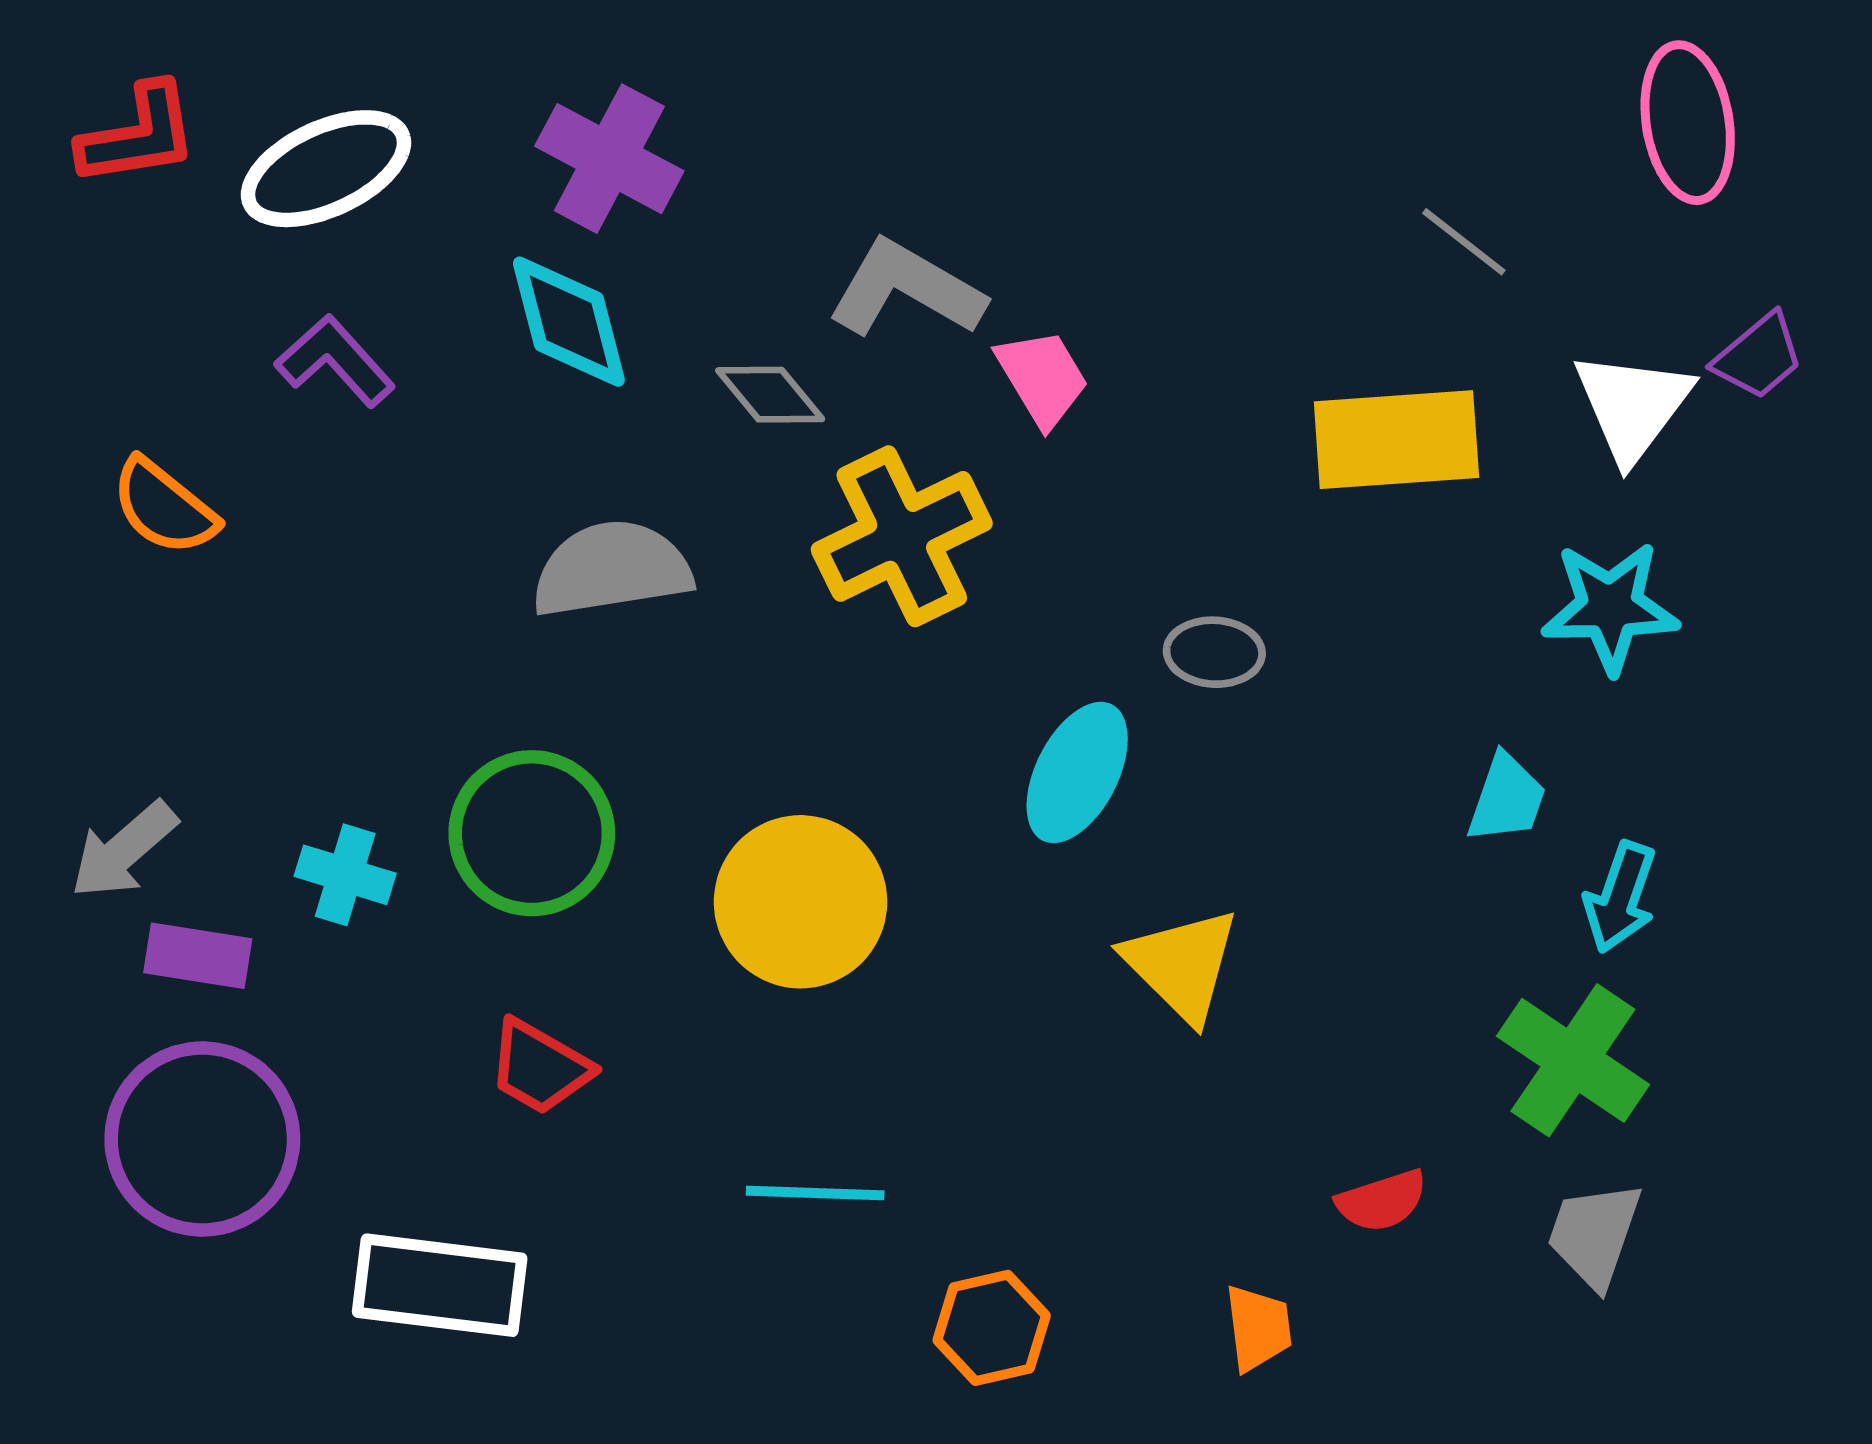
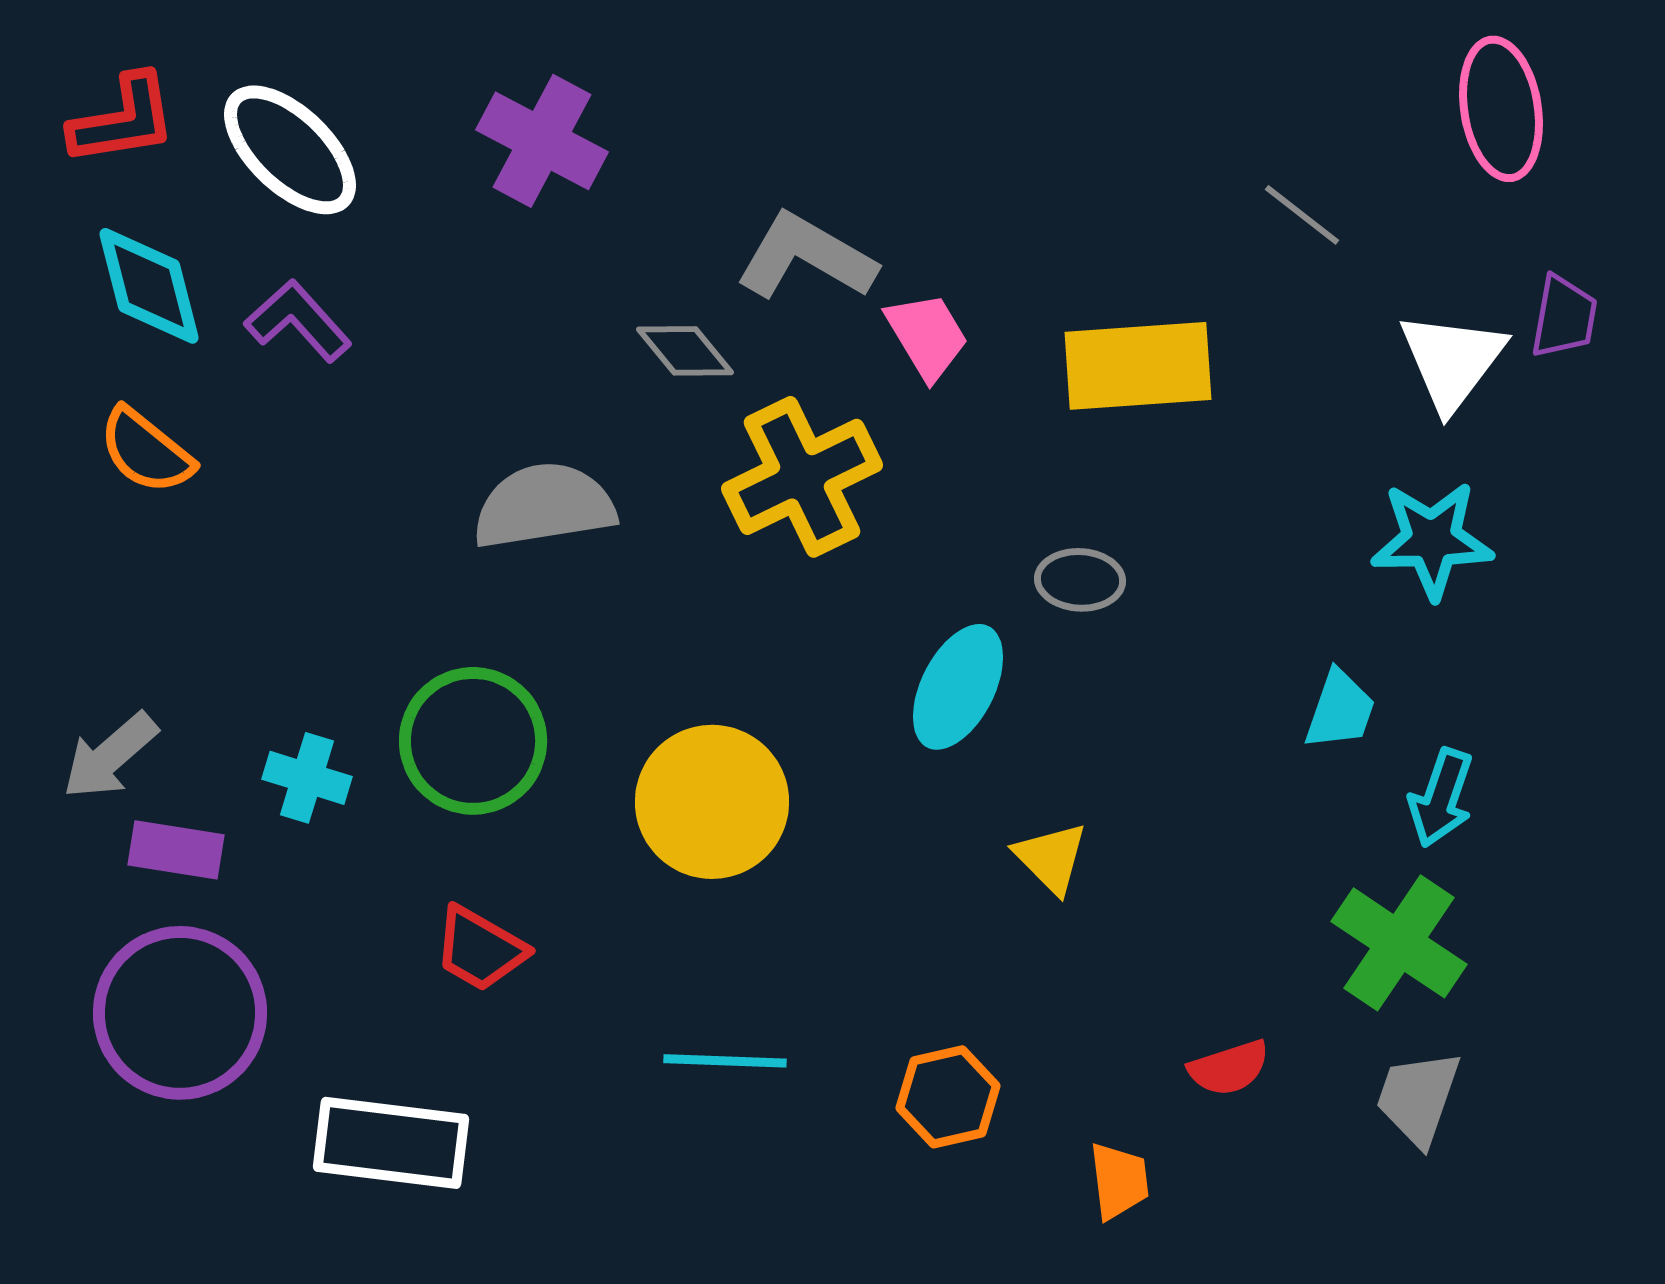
white ellipse: (326, 169) -> (290, 150), turned 69
cyan diamond: (569, 322) -> (149, 286), moved
purple trapezoid: (1758, 356) -> (1564, 317), turned -40
yellow rectangle: (1396, 440) -> (1138, 366), moved
yellow triangle: (1182, 965) -> (1051, 858), size x0.7
orange hexagon: (992, 1328) -> (948, 1097), moved

